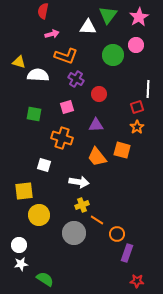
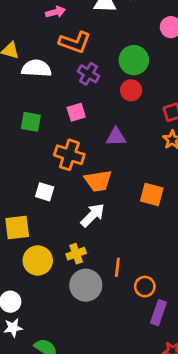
green circle: (113, 55) -> (134, 60), moved
red circle: (99, 94) -> (131, 90), moved
orange square: (122, 150) -> (152, 195), moved
orange trapezoid: (97, 157) -> (98, 181), moved, turned -60
white arrow: (79, 182) -> (93, 215), turned -54
yellow cross: (82, 205) -> (76, 254), moved
orange line: (97, 220) -> (117, 267), turned 64

